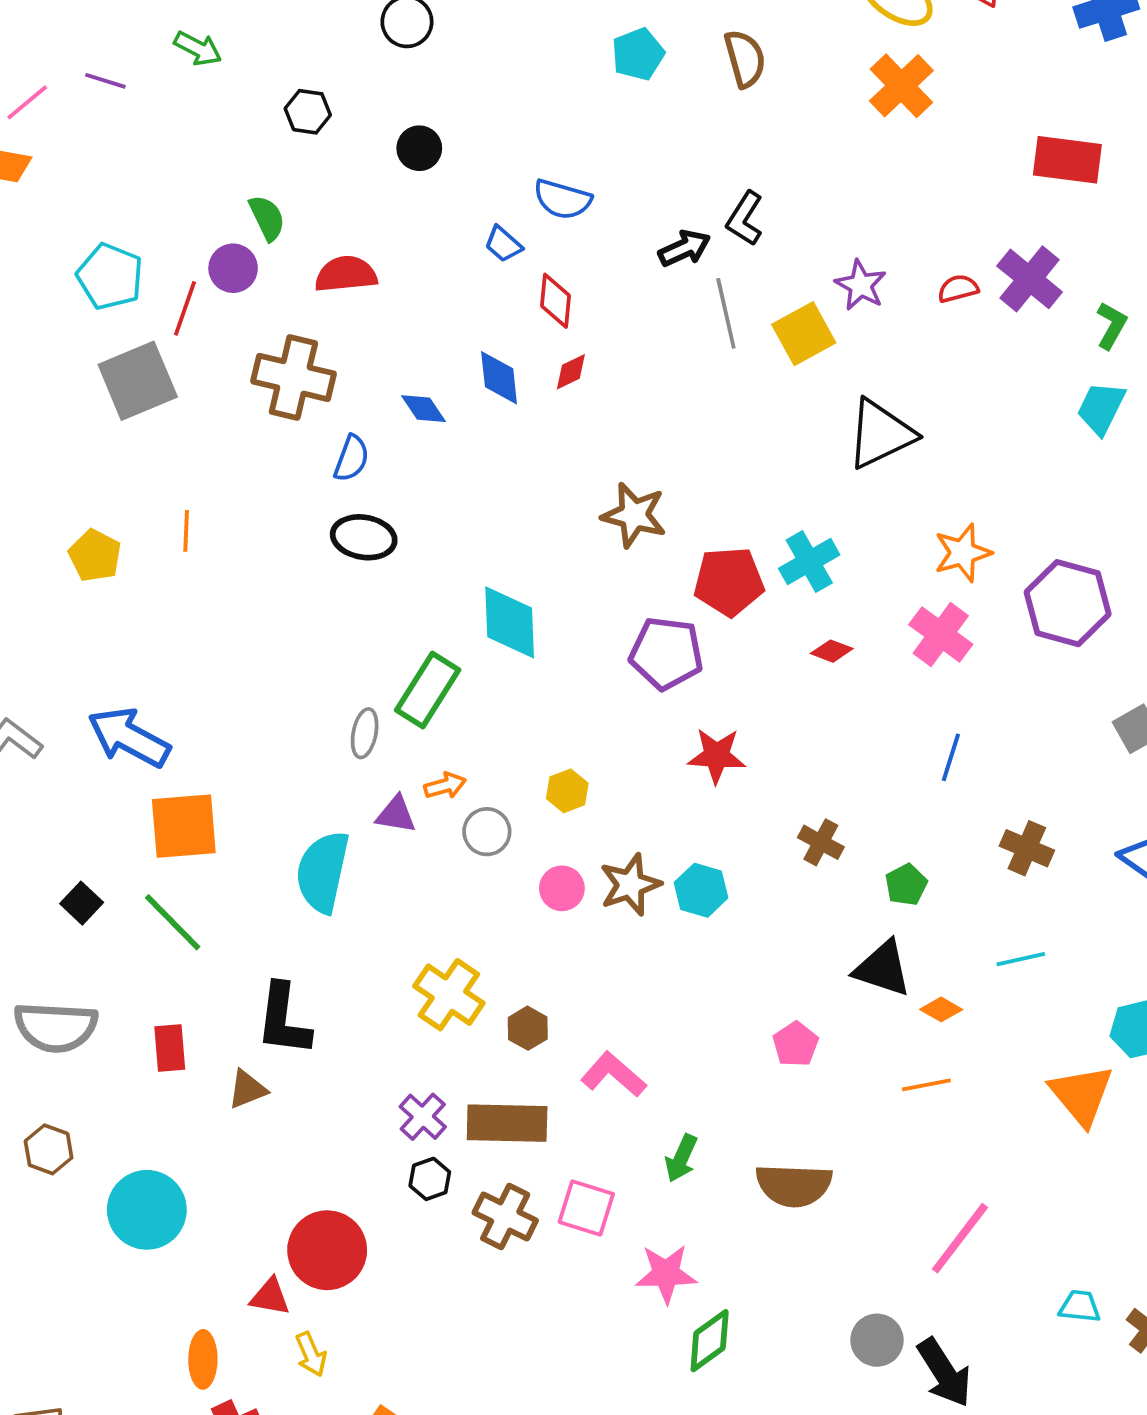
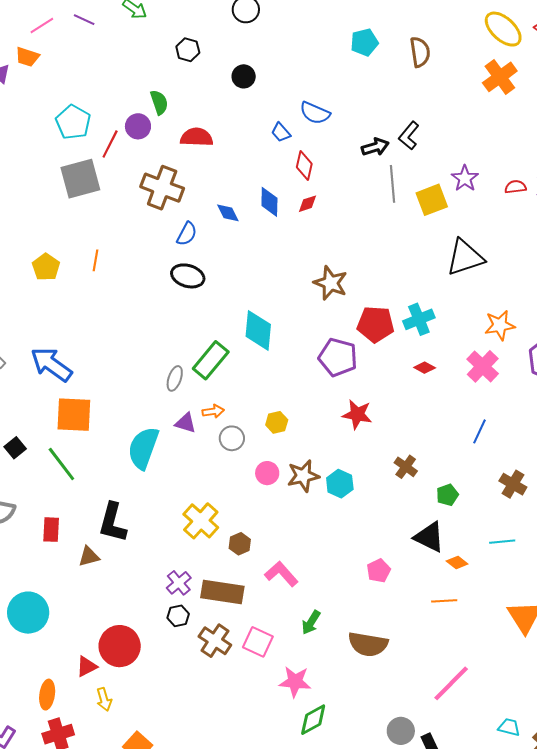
red triangle: (270, 1297) -> (87, 666), turned -45

